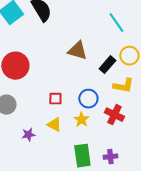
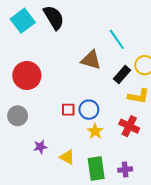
cyan line: (116, 23) -> (117, 39), moved
blue circle: (88, 99) -> (89, 110), moved
yellow triangle: (54, 125) -> (67, 157), moved

